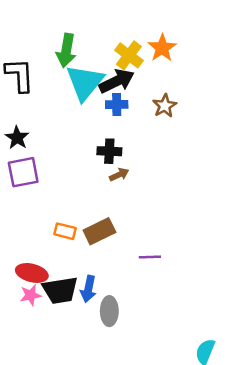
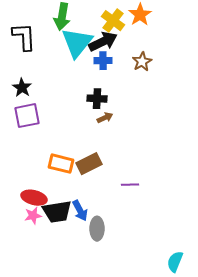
orange rectangle: (65, 231) -> (61, 164), size x1.4
blue arrow: (88, 289) -> (80, 211), turned -40

